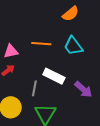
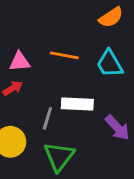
white rectangle: (54, 76) -> (77, 104), turned -30

